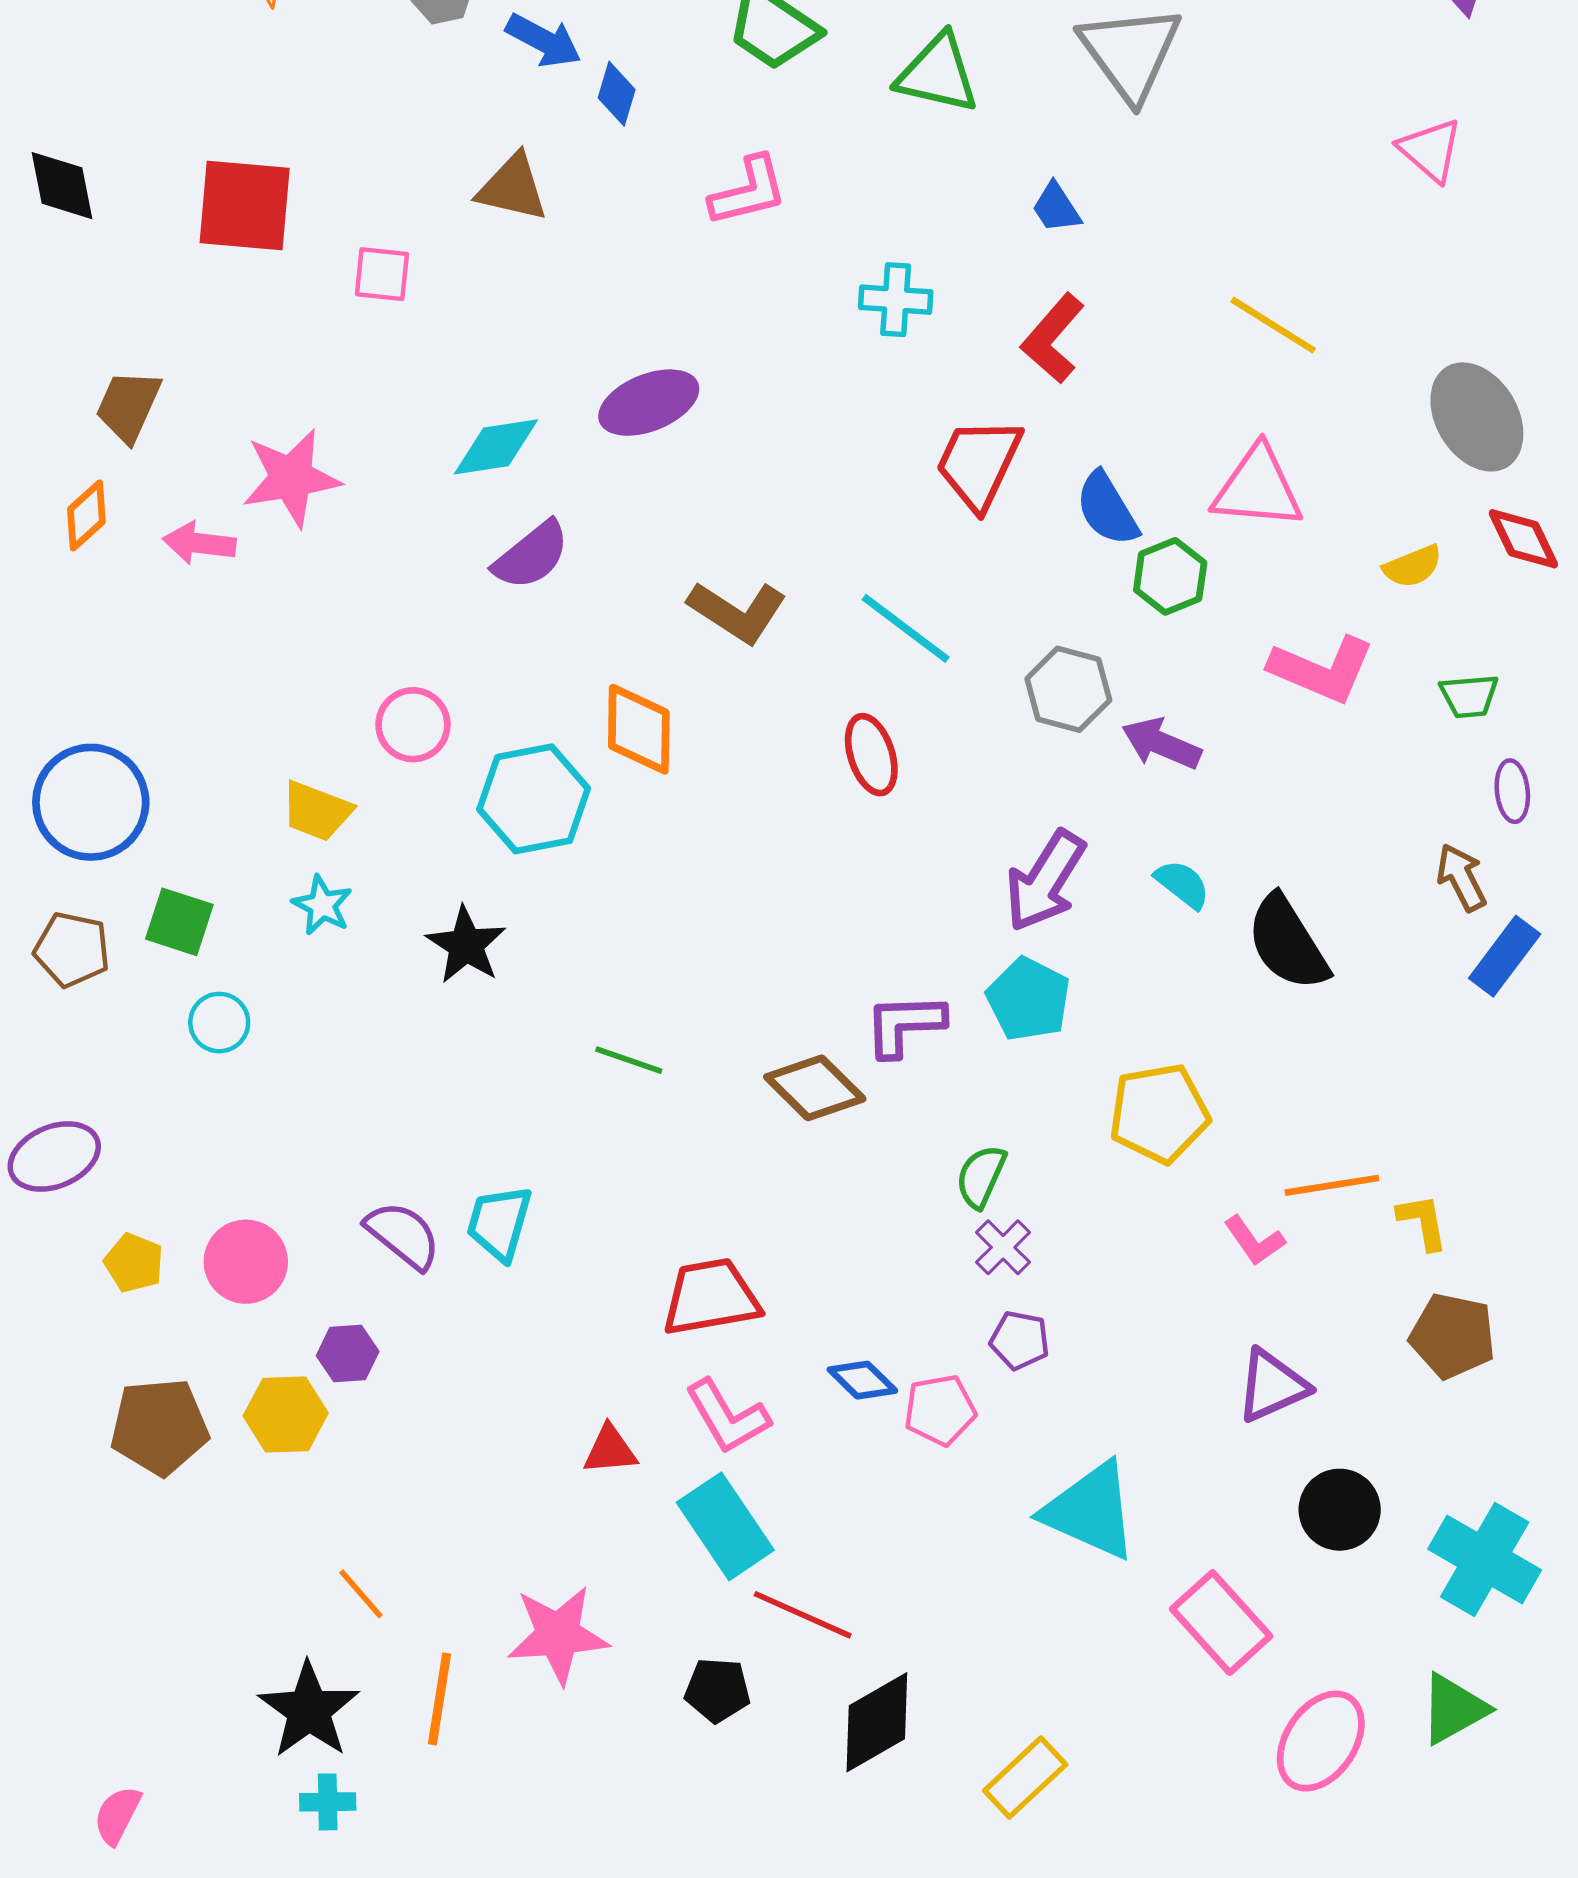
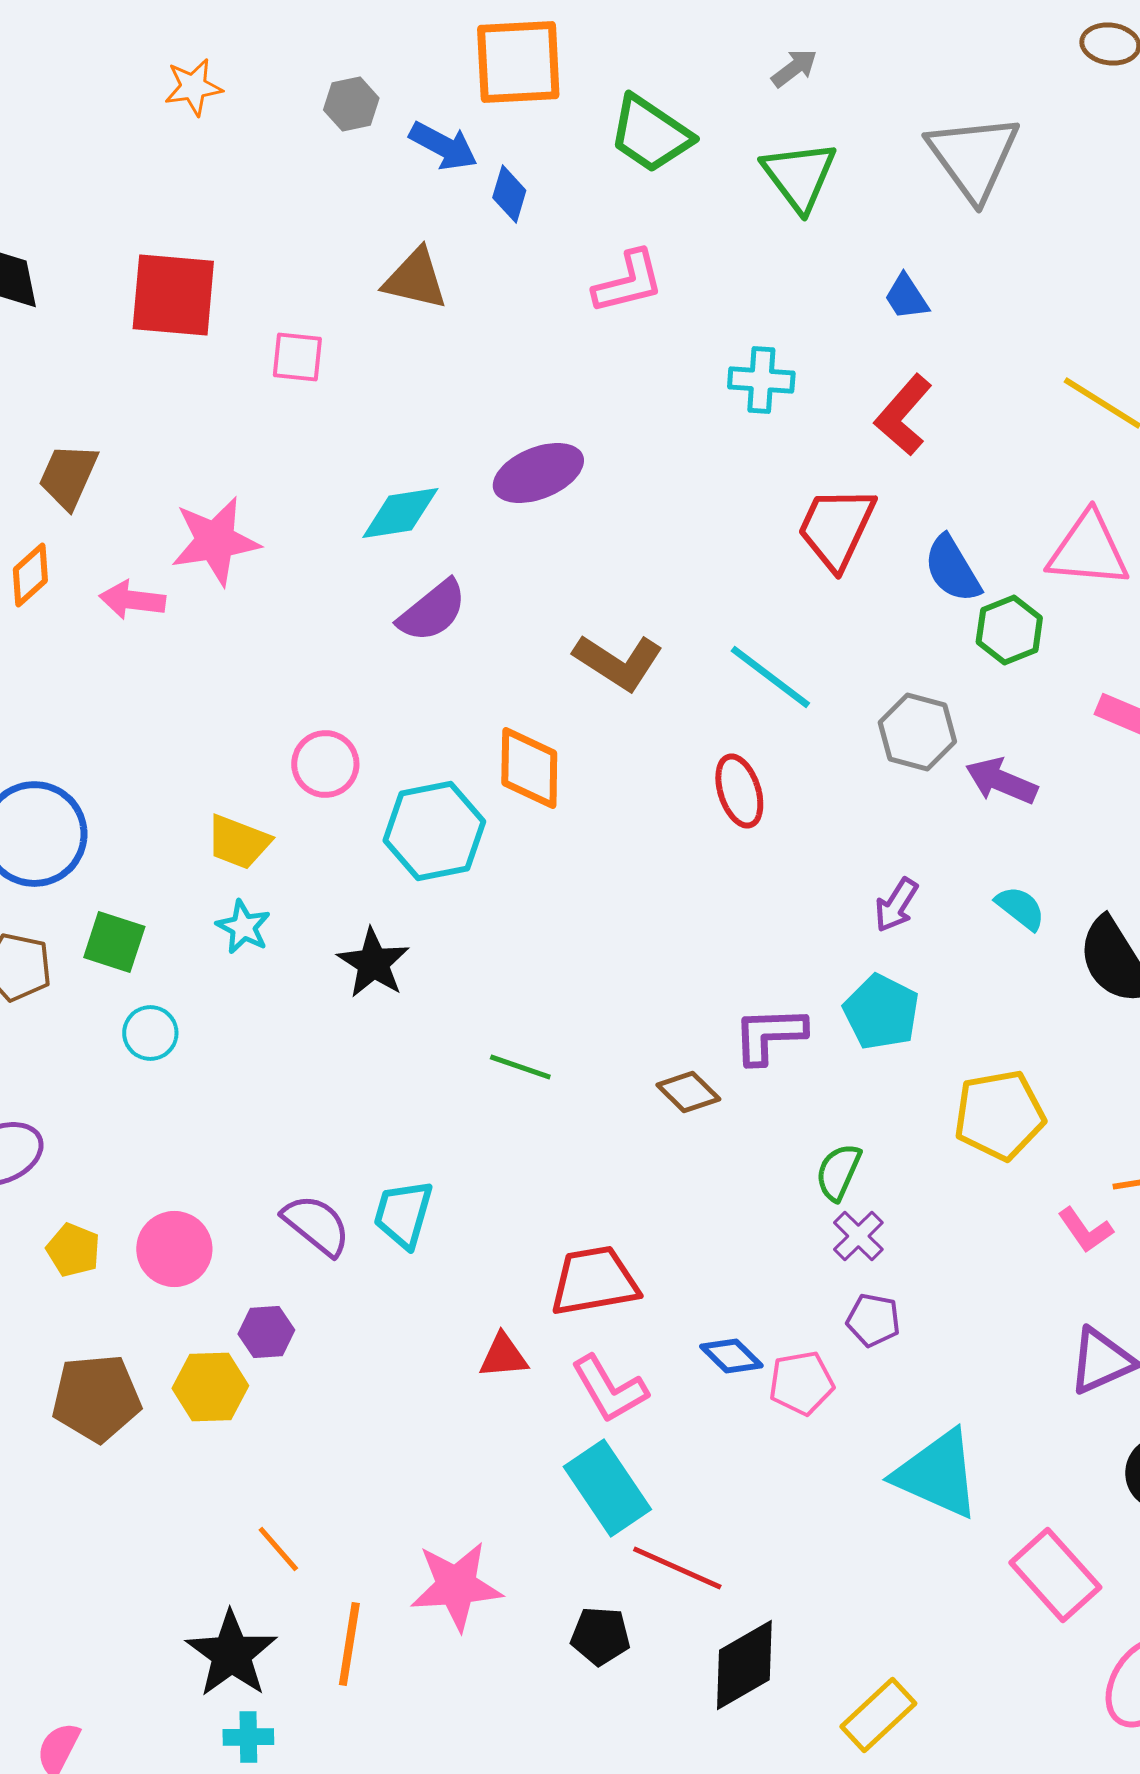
green triangle: (938, 74) -> (799, 176), turned 40
purple arrow: (1045, 881) -> (896, 905), size x0.6
brown diamond: (815, 1088) -> (688, 1092), size x0.7
red triangle: (610, 1450) -> (503, 1356), moved

